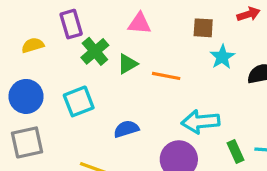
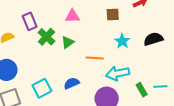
cyan star: (222, 57) -> (122, 41), moved
orange line: (166, 76) -> (95, 58), moved
cyan square: (79, 101) -> (42, 88), moved

